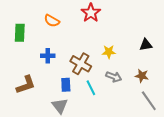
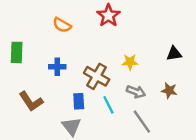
green rectangle: (20, 33) -> (17, 52), moved
brown L-shape: (26, 85) -> (31, 101), turned 75
gray line: (149, 101) -> (142, 122), moved

